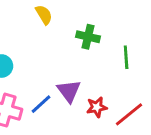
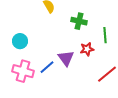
red star: (97, 107) -> (87, 49), moved

